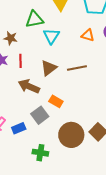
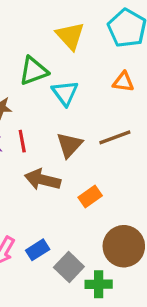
orange rectangle: (56, 101) -> (90, 197), turned -56
gray square: (40, 115) -> (69, 267), moved
green cross: (40, 153) -> (99, 284), moved

